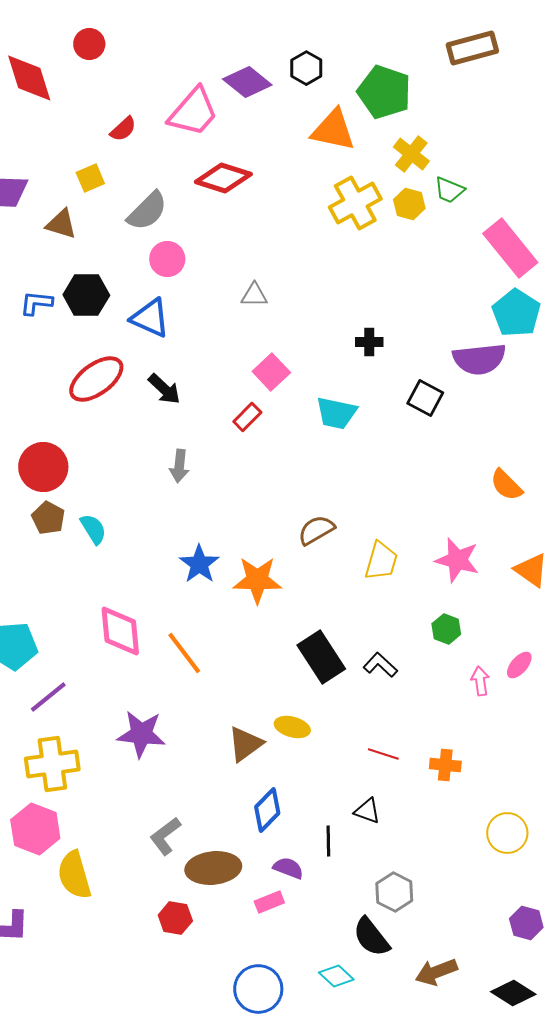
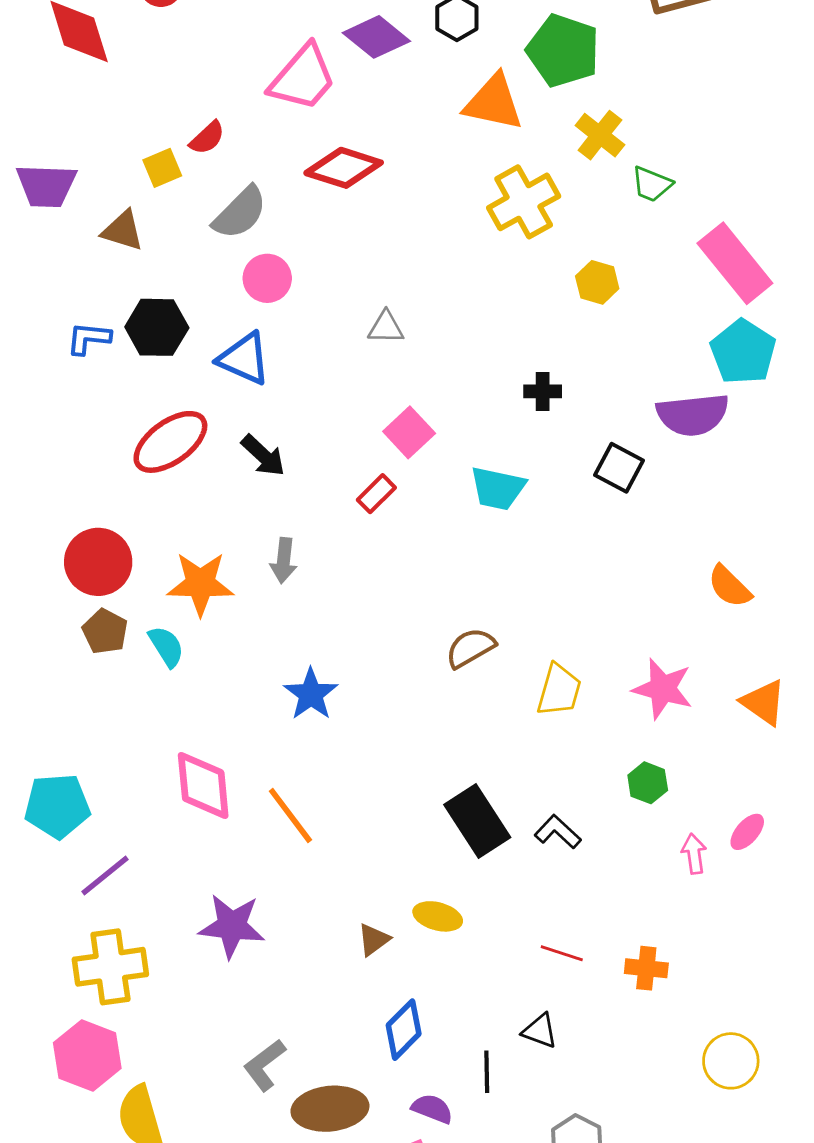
red semicircle: (123, 129) -> (207, 138), moved
yellow hexagon: (409, 204) -> (597, 282), moved
orange star: (257, 580) -> (200, 584), moved
brown triangle: (245, 744) -> (374, 940), size x0.7

